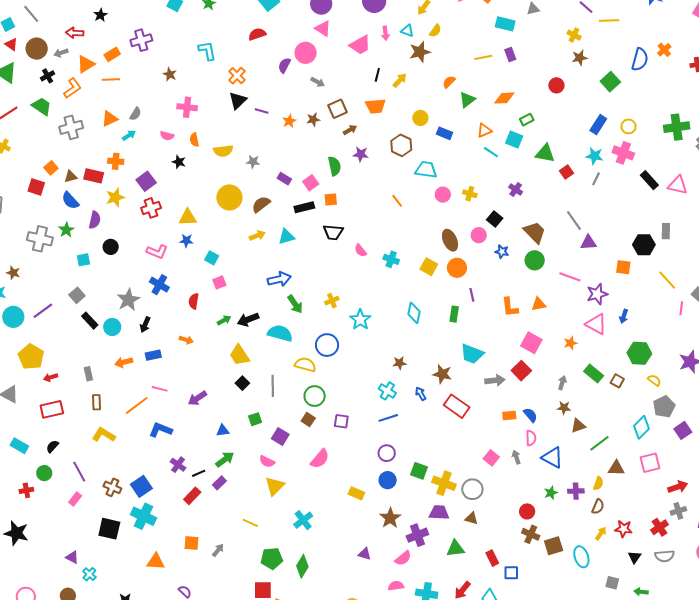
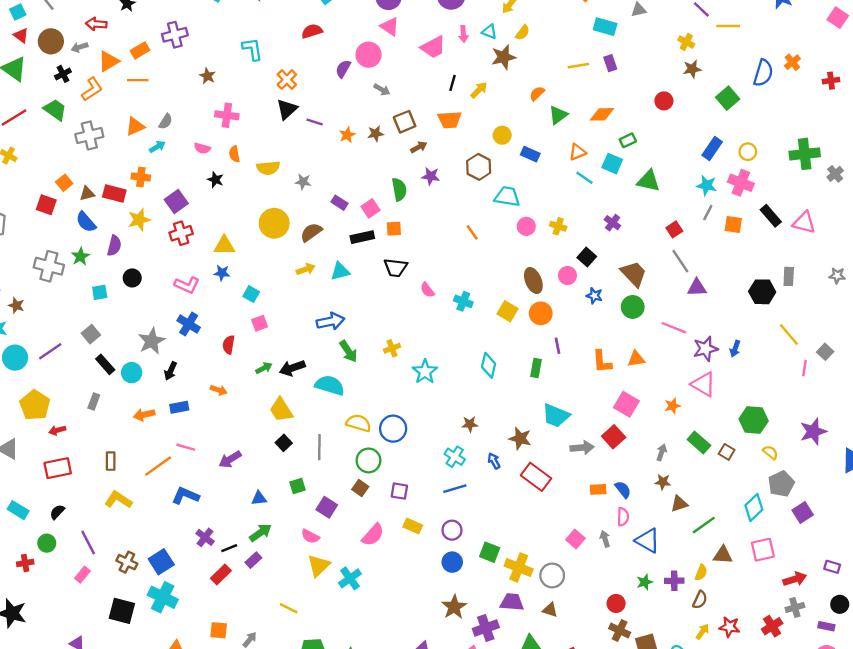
red square: (567, 172) -> (674, 229), moved
orange square: (623, 267) -> (733, 224), moved
blue arrow: (624, 316) -> (735, 349), moved
blue circle: (327, 345) -> (393, 429), moved
gray rectangle: (88, 374) -> (94, 401), moved, turned 32
yellow rectangle: (356, 493) -> (413, 526), moved
cyan cross: (303, 520) -> (350, 578), moved

